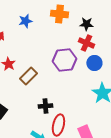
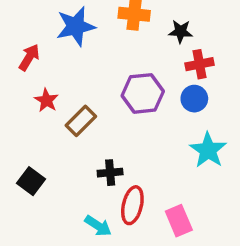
blue star: (25, 21) -> (76, 26), size x1.6
red cross: (86, 43) -> (199, 64), moved, turned -35

